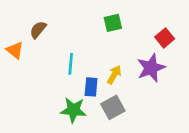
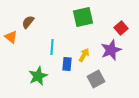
green square: (113, 23) -> (83, 17), size x1.5
gray square: (113, 107) -> (96, 79), moved
green star: (73, 110) -> (38, 76), moved, turned -30

